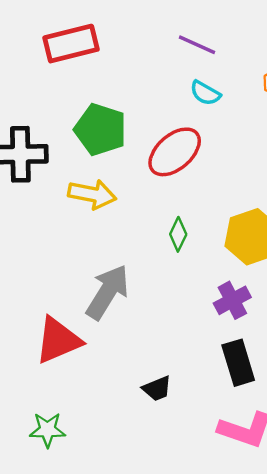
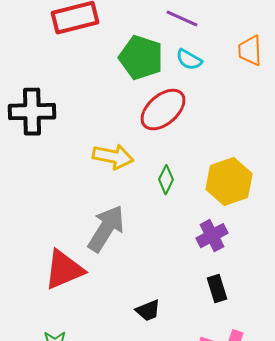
green pentagon: (100, 130) -> (141, 58), moved
yellow arrow: (92, 194) -> (113, 157), moved
black rectangle: (238, 363) -> (217, 289), size x0.7

